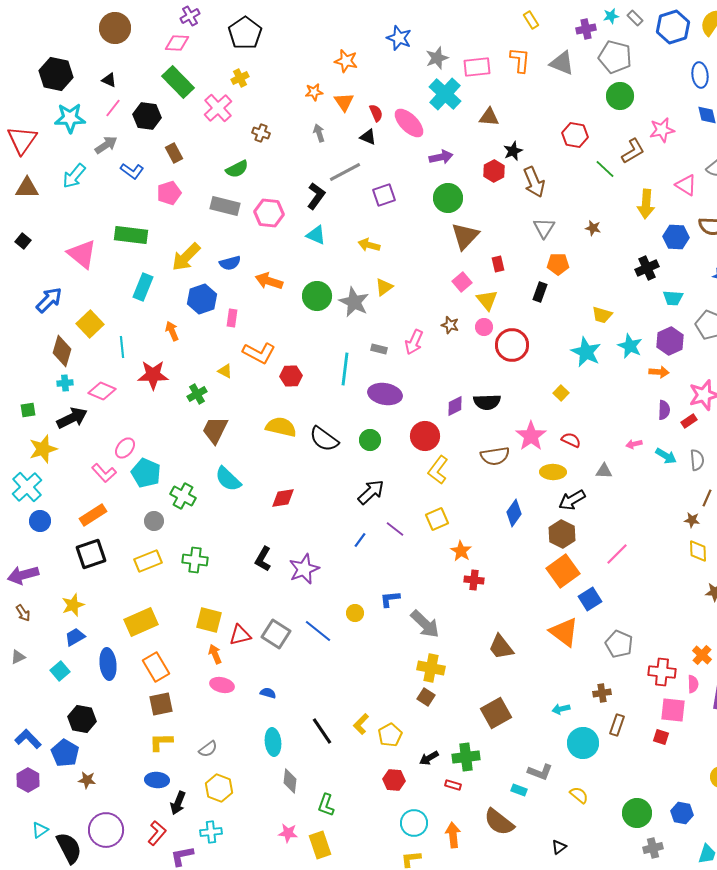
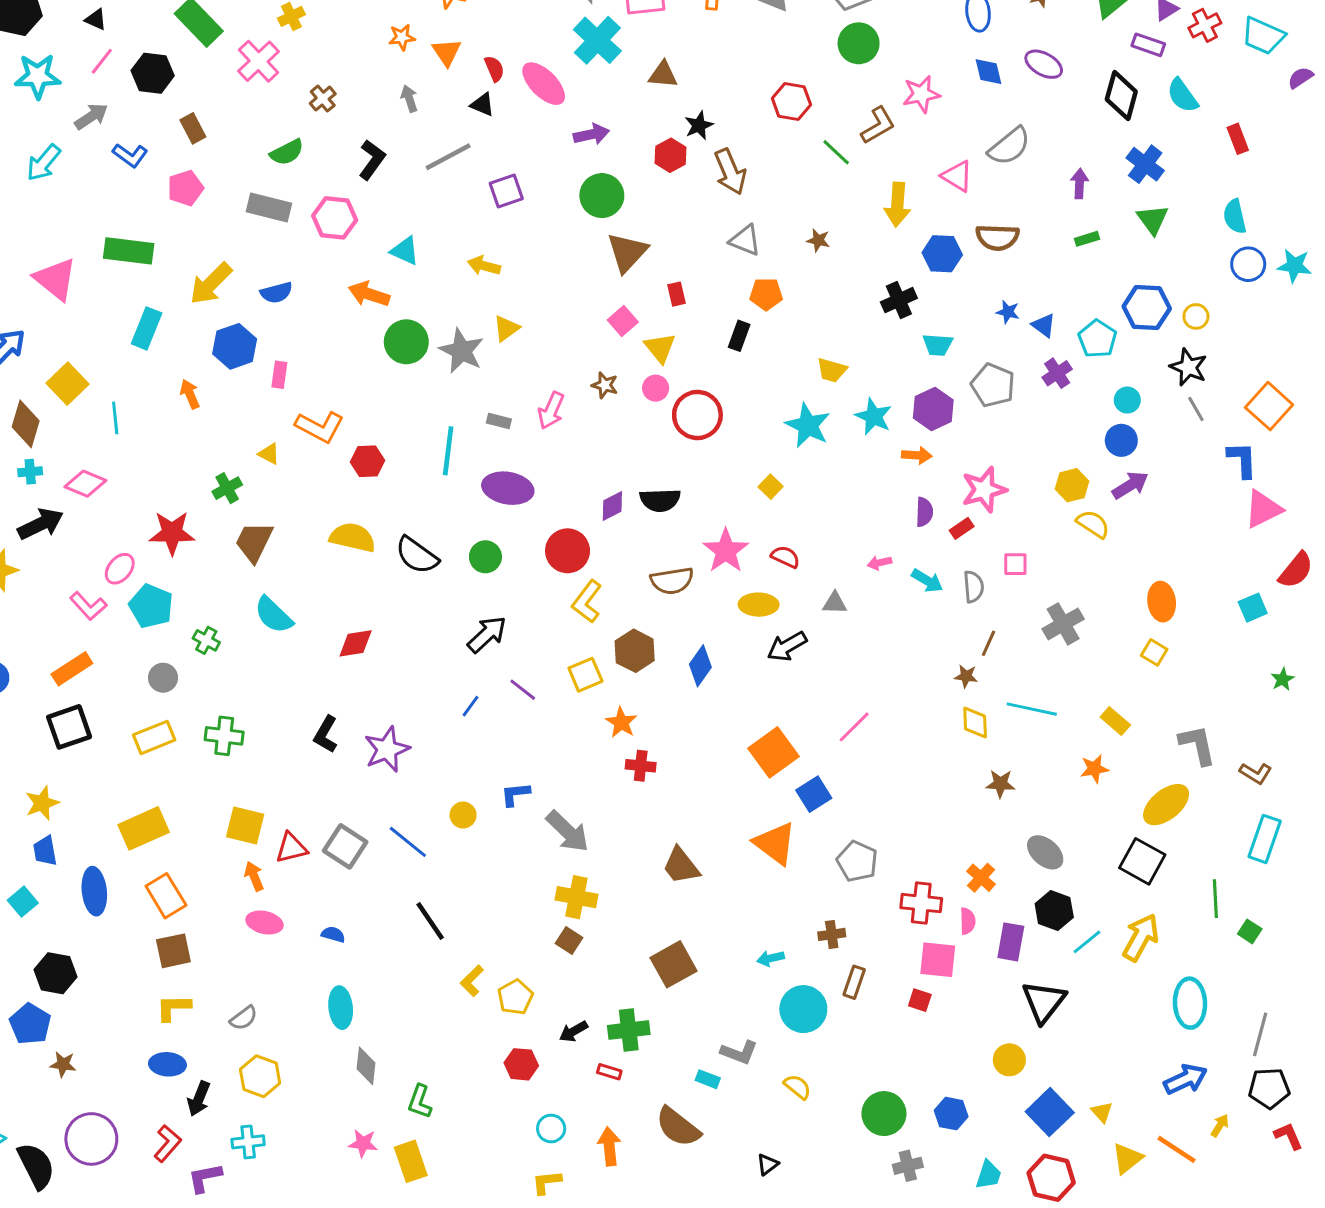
brown cross: (261, 133) -> (323, 99), turned 30
black L-shape: (316, 196) -> (372, 160), moved
gray triangle: (544, 228) -> (745, 240), turned -40
orange arrow: (269, 281) -> (369, 294), moved
red star: (153, 375) -> (172, 533), moved
green cross: (183, 496) -> (206, 640), size x0.7
brown hexagon: (562, 534) -> (635, 651), moved
blue trapezoid: (75, 637) -> (45, 851), turned -70
black line: (322, 731) -> (430, 921), moved
cyan circle: (414, 823) -> (551, 1128), size x0.7

